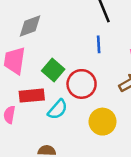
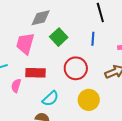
green square: (53, 70) -> (59, 37), moved
cyan semicircle: (58, 109) -> (50, 99), moved

